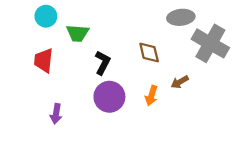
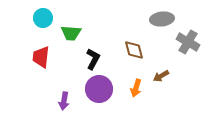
gray cross: (210, 43) -> (188, 42), size x0.7
purple arrow: (56, 114) -> (64, 101), moved

